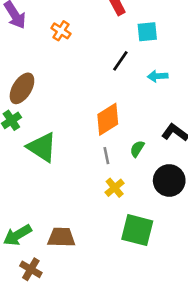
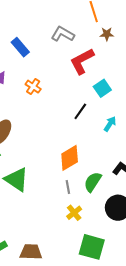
cyan square: (147, 32) -> (102, 88), turned -30
cyan arrow: (158, 76) -> (110, 124), turned 126
green semicircle: (137, 149) -> (93, 182), size x1.5

